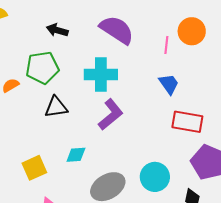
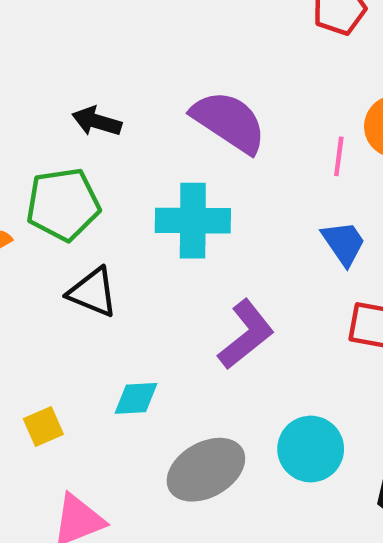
black triangle: (56, 107) -> (93, 292), turned 30
purple L-shape: (111, 115) -> (246, 334), moved
yellow square: (34, 168) -> (43, 426), size x0.7

